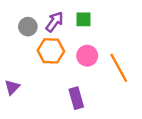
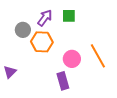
gray circle: (28, 27) -> (23, 30), moved
pink circle: (87, 56) -> (72, 59), moved

